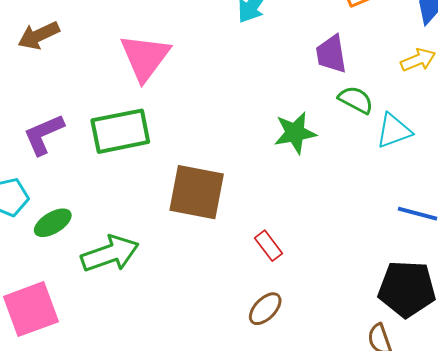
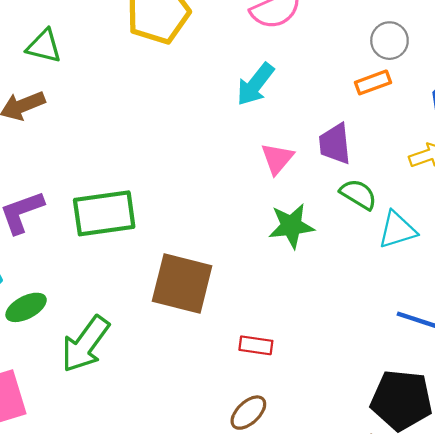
pink triangle: (145, 57) -> (277, 158), moved, size x0.6
red rectangle: (269, 246) -> (256, 345), turned -48
green arrow: (110, 254) -> (85, 344), turned 142

